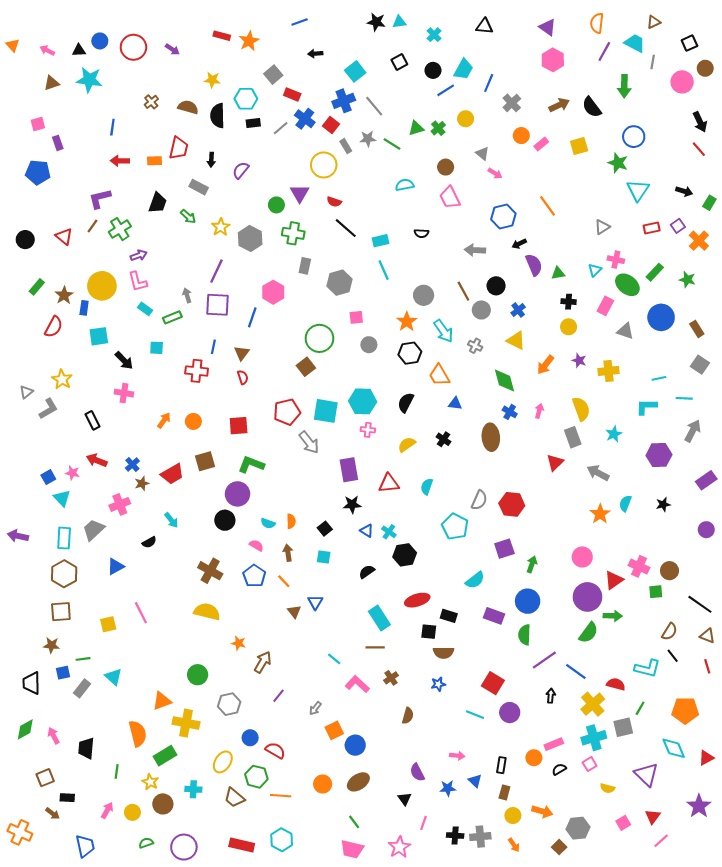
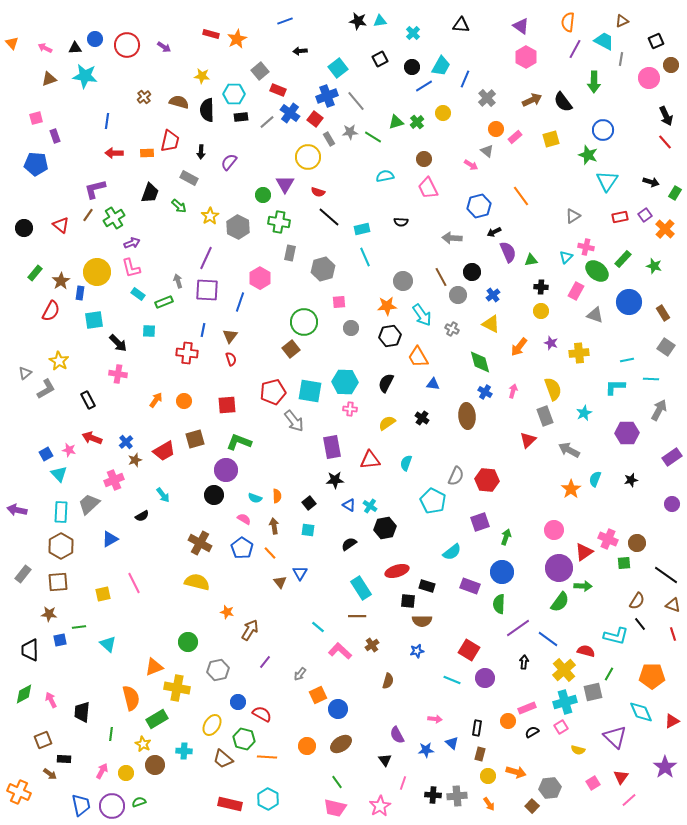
gray triangle: (482, 153) -> (487, 151), moved
orange star: (407, 322) -> (387, 306), turned 30
gray rectangle: (82, 688) -> (23, 574), moved
purple circle: (184, 847) -> (112, 806), moved

